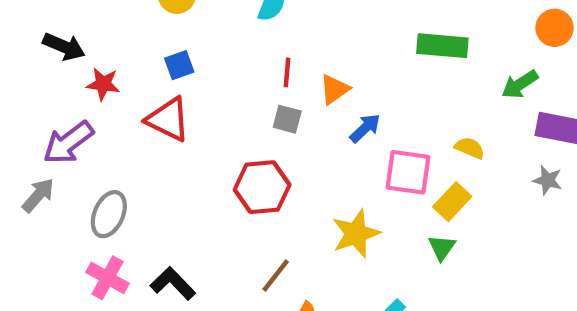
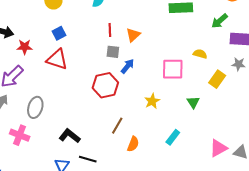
blue arrow: (365, 128) -> (128, 66), moved
yellow rectangle: (452, 202) -> (217, 79), moved
yellow star: (356, 234) -> (152, 101), size x0.7
pink cross: (108, 278) -> (20, 135), moved

